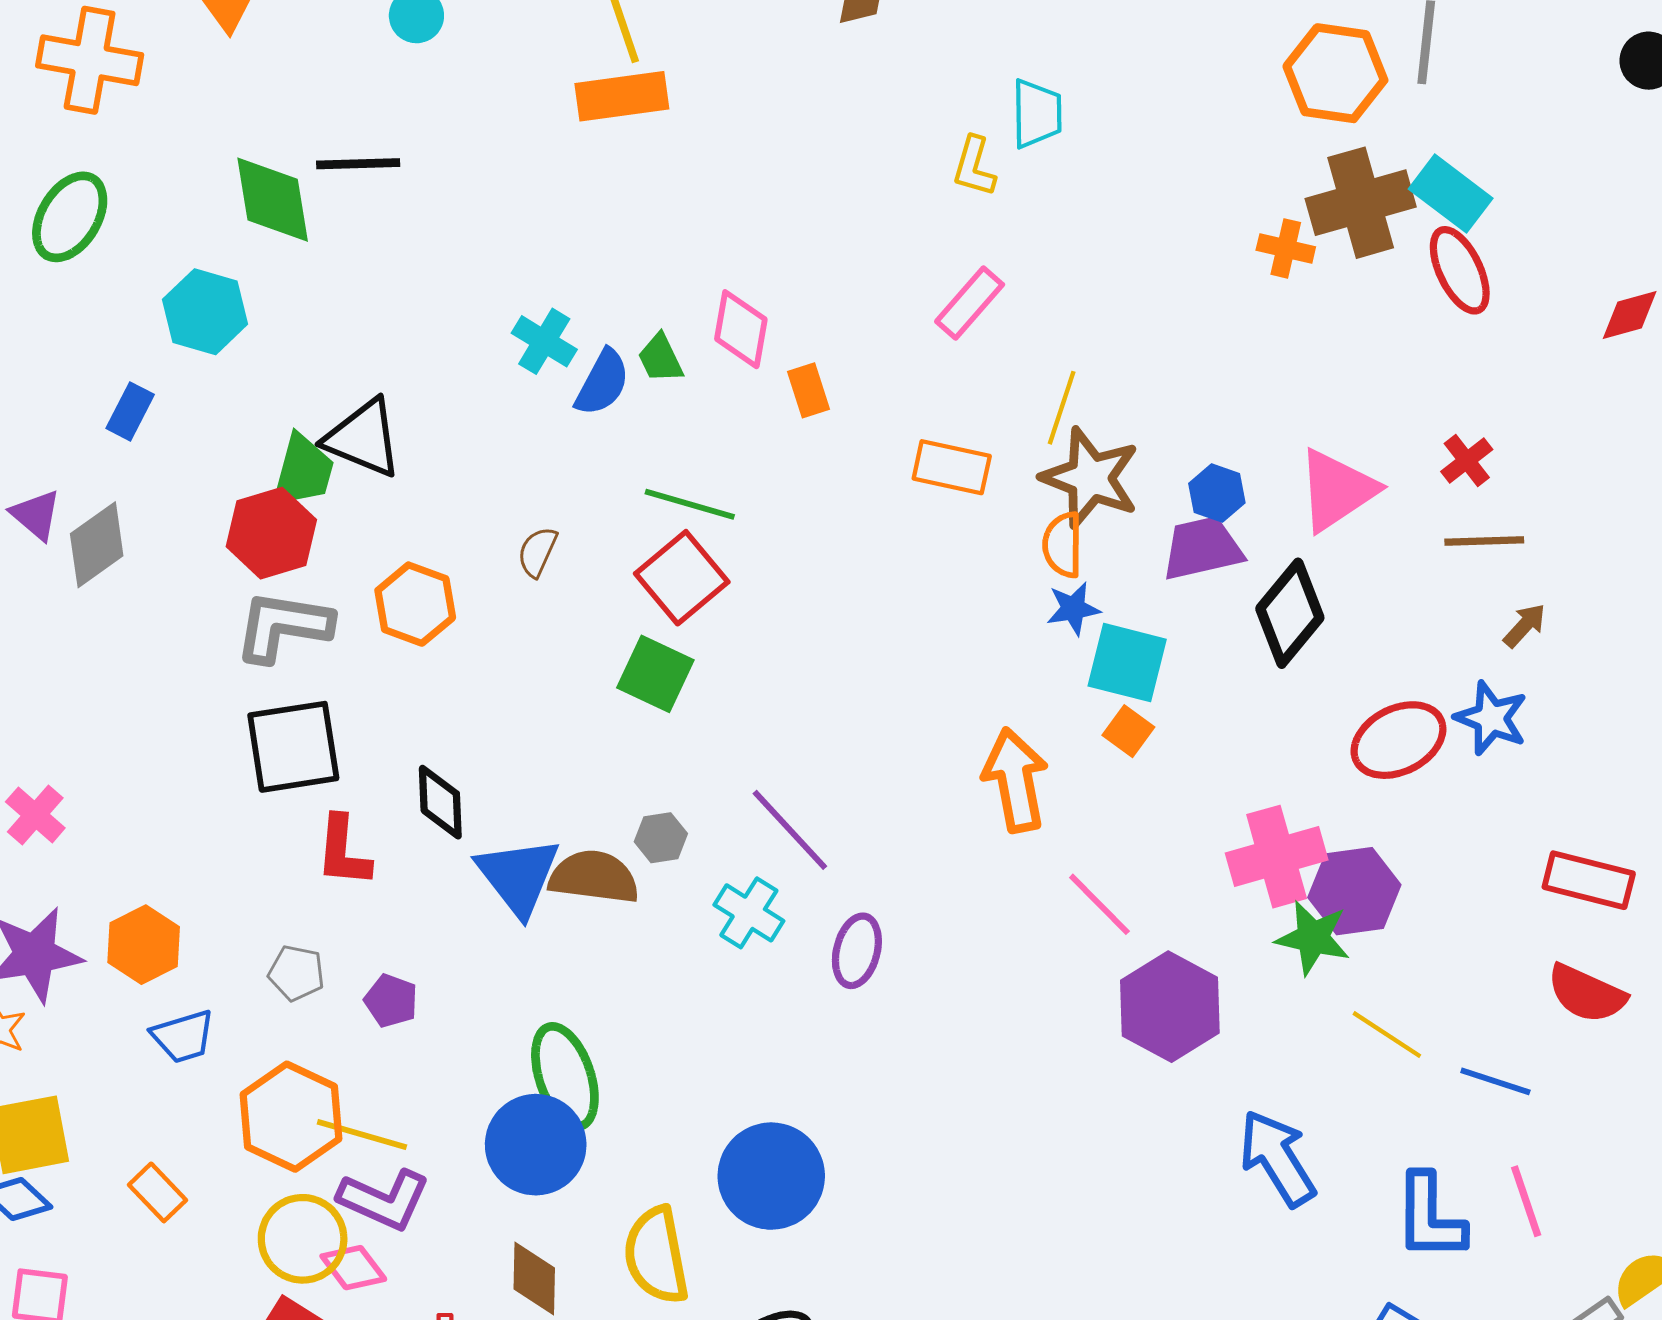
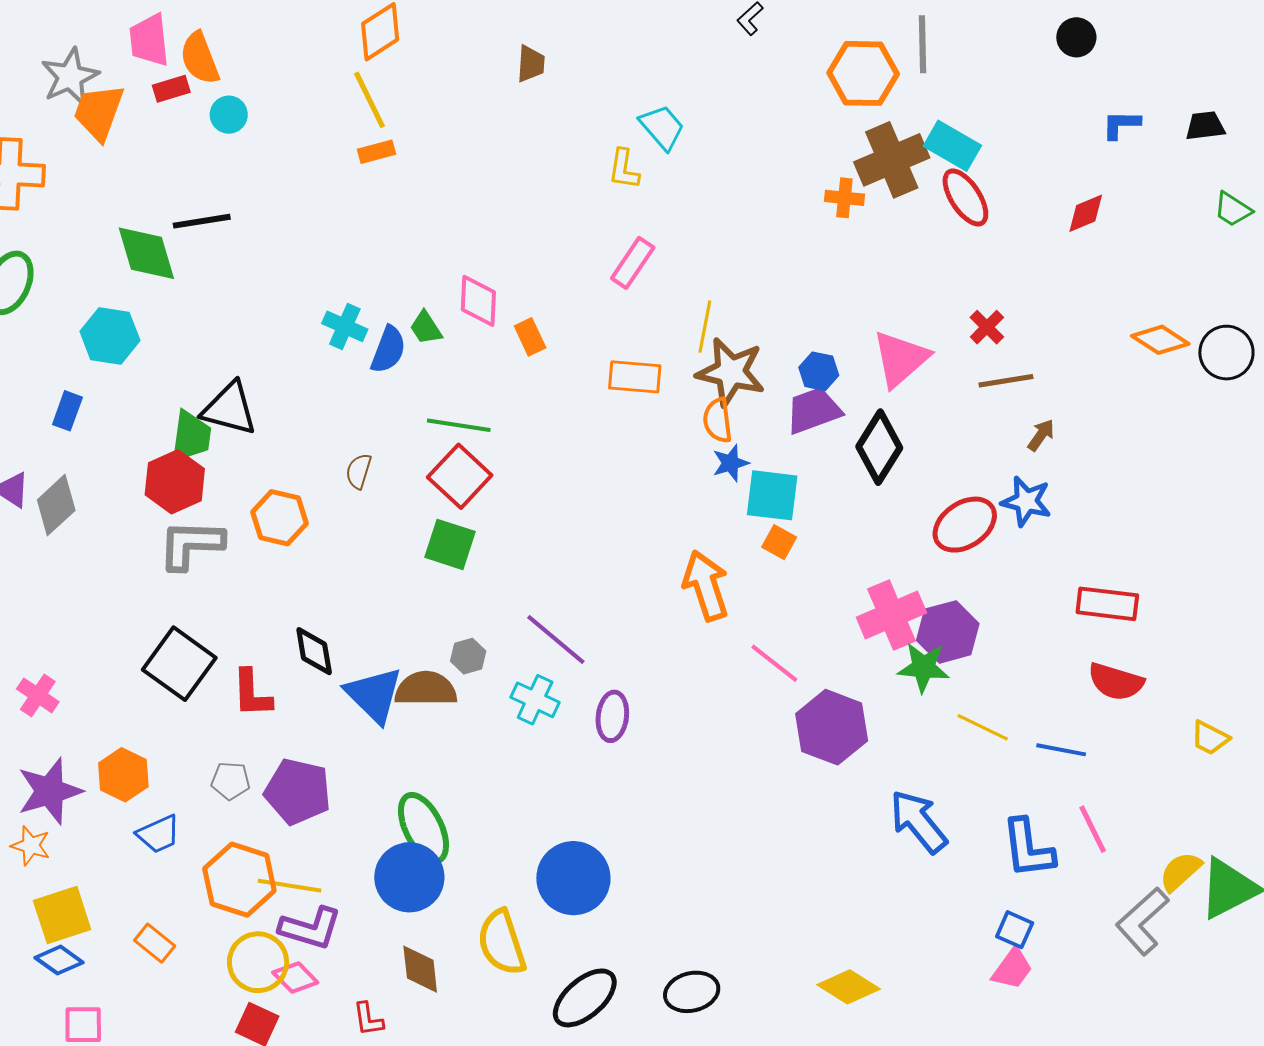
orange rectangle: (622, 96) -> (376, 152), size x0.6
cyan trapezoid: (1037, 114) -> (662, 127), turned -33
black square: (293, 747) -> (179, 664), moved, turned -38
purple pentagon: (391, 1001) -> (298, 791), size x1.8

